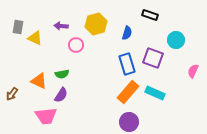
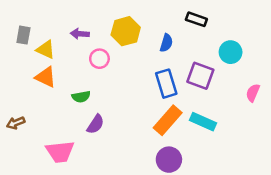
orange triangle: (39, 81) -> (46, 77), moved
brown arrow: (12, 94) -> (16, 123), turned 32
purple semicircle: (61, 95) -> (96, 124), moved

